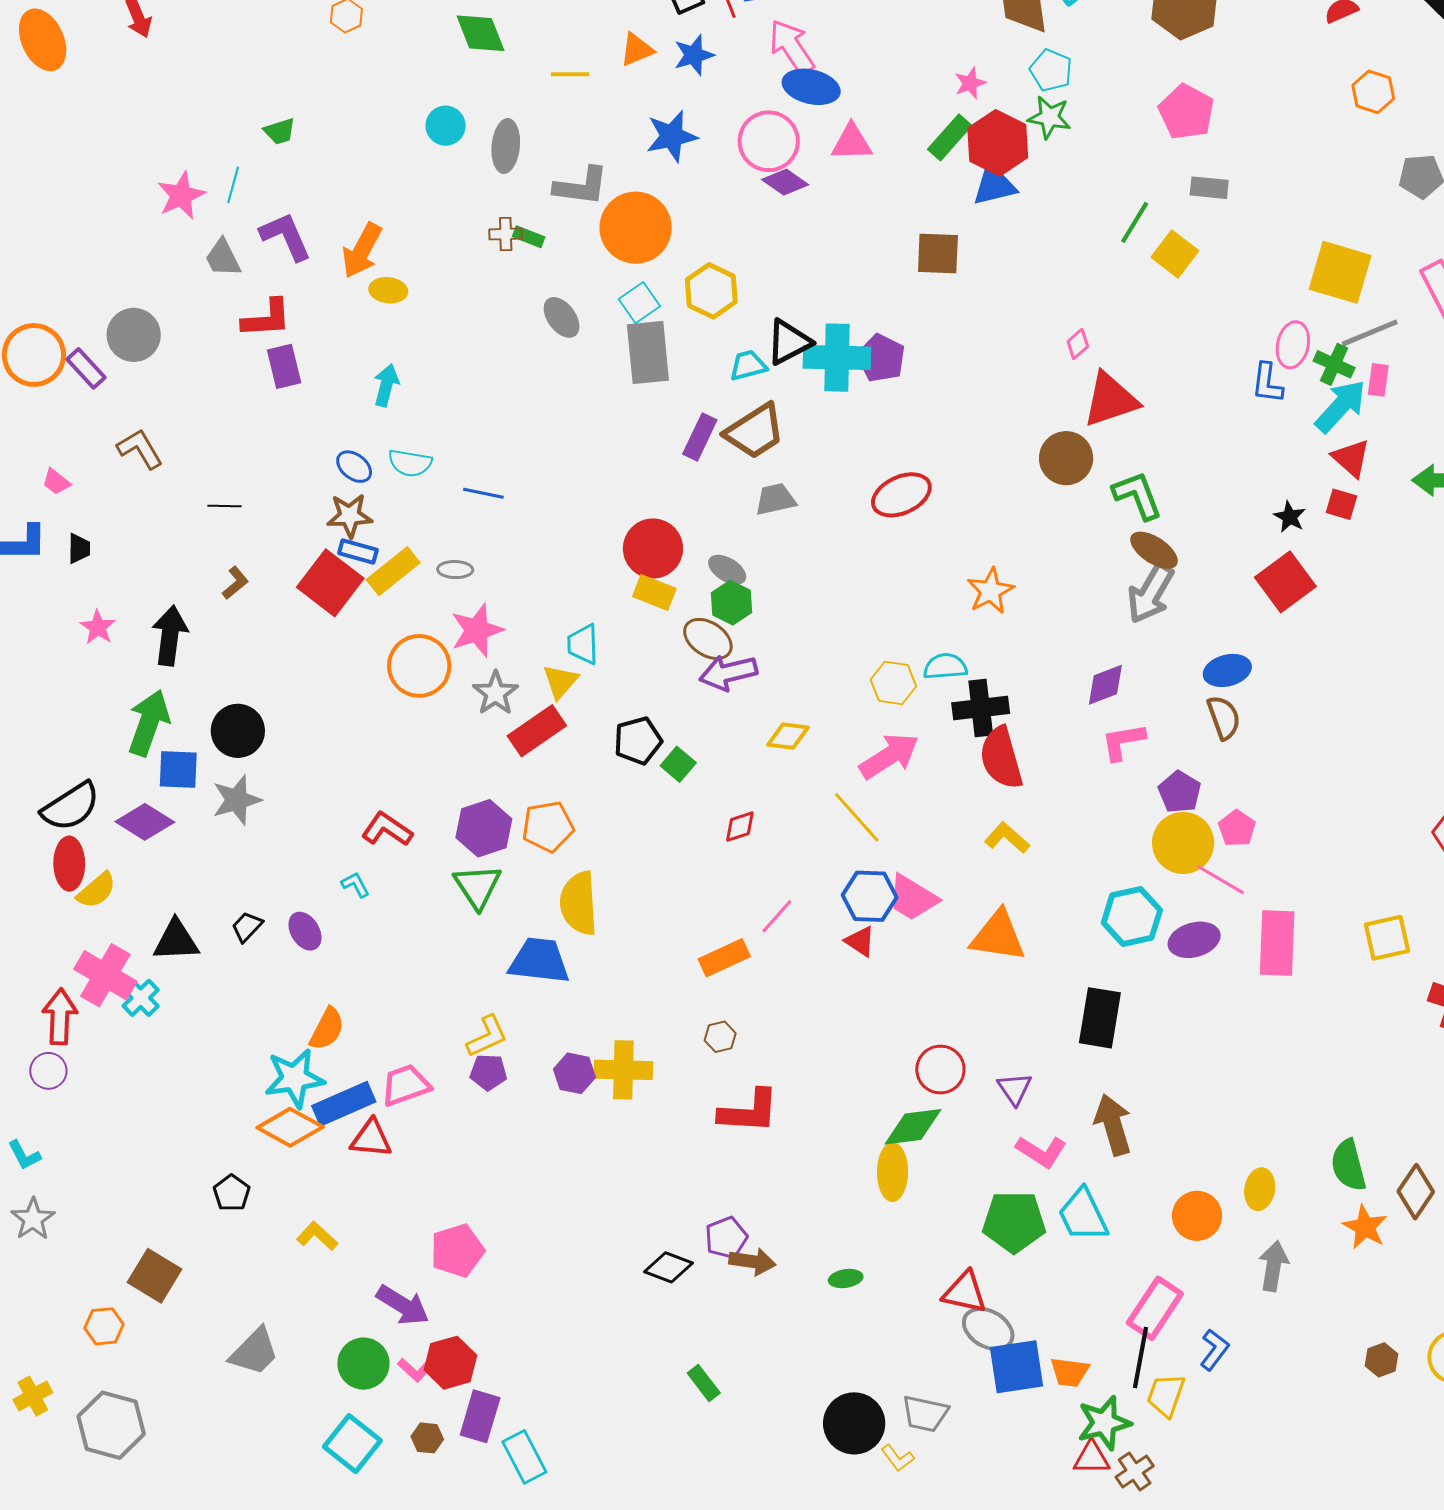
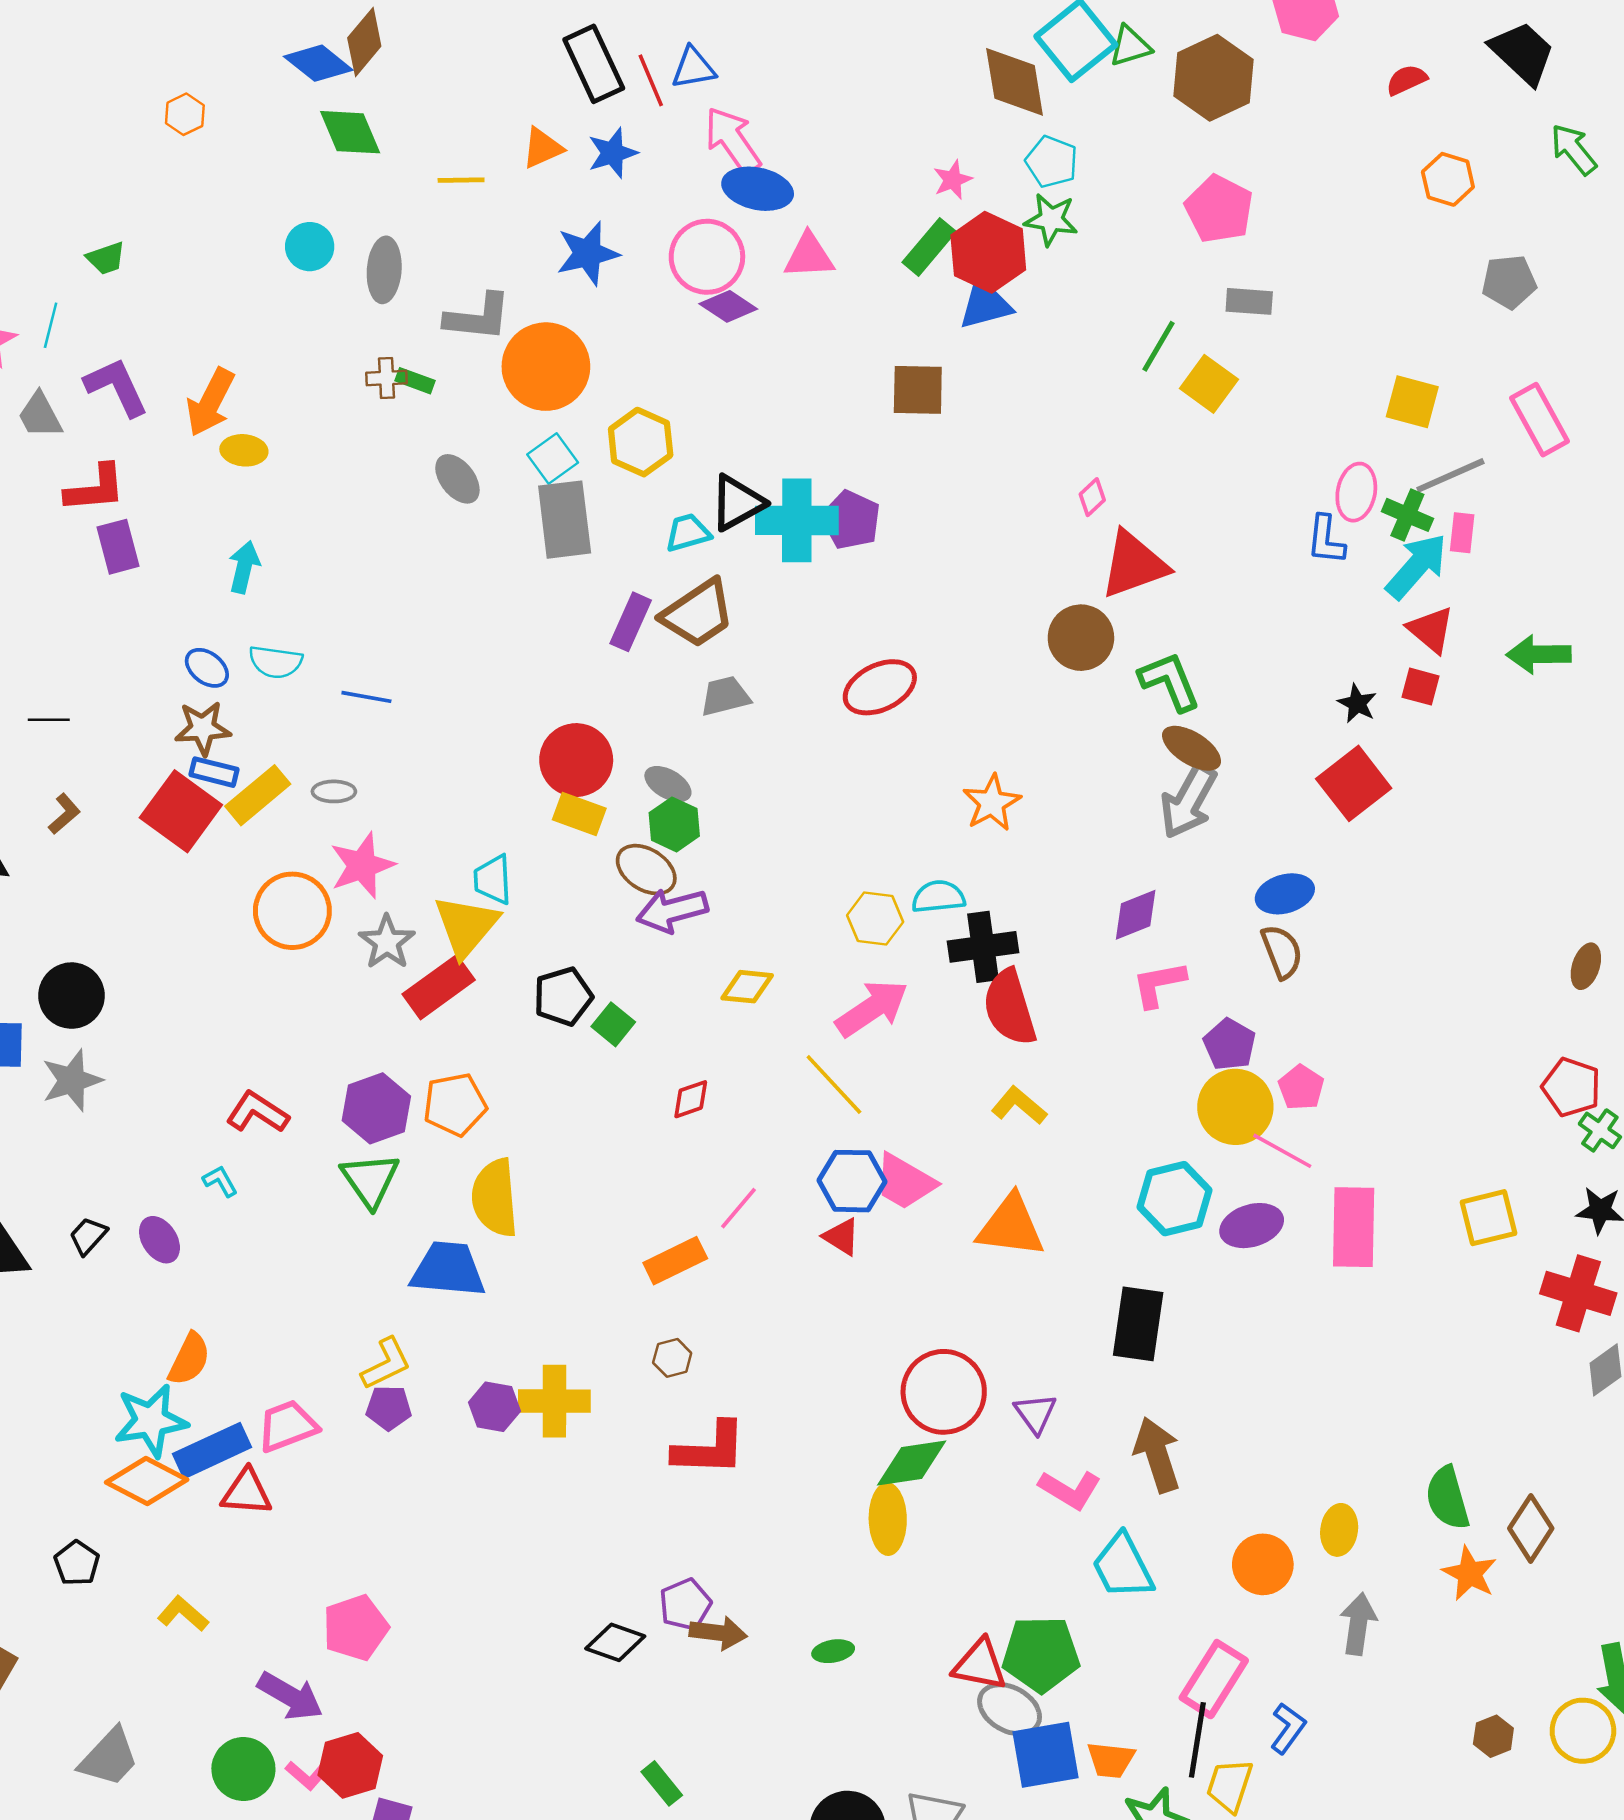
yellow square: (1340, 272) -> (1412, 402), size x0.7
yellow triangle: (560, 681) -> (466, 926), size x1.5
red circle: (940, 1069) -> (944, 1392), size x1.4
green pentagon: (1014, 1222) -> (1041, 1654), moved

